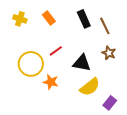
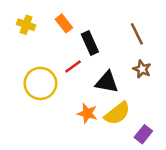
black rectangle: (84, 19) -> (90, 43), moved
orange star: (51, 82) -> (87, 113), moved

